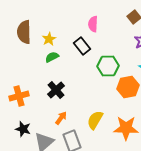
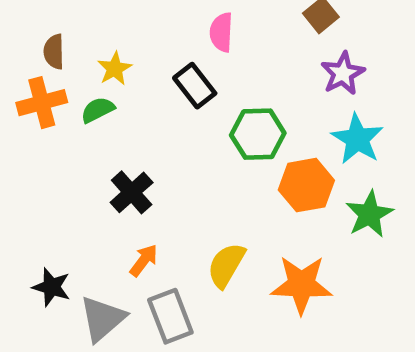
brown semicircle: (24, 32) -> (54, 52), size x0.6
green semicircle: (52, 57) -> (98, 110), moved
orange cross: (19, 96) -> (42, 103), moved

